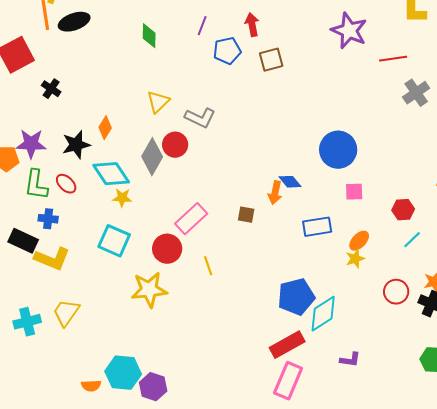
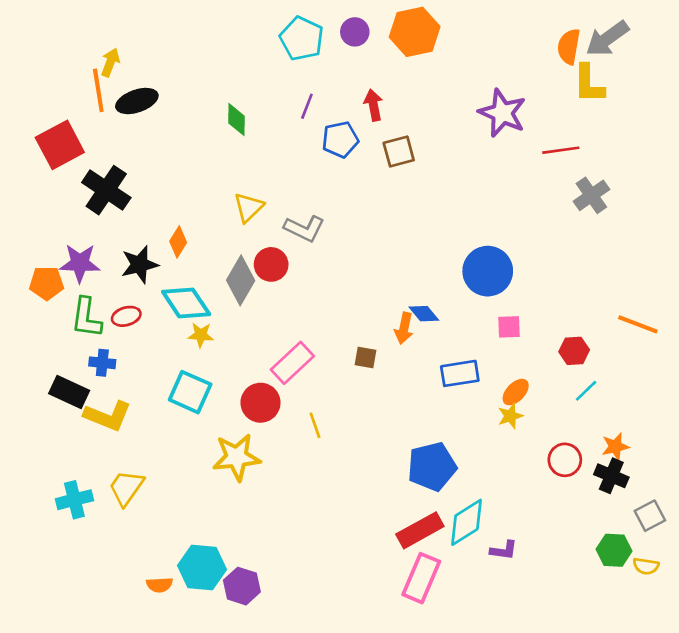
black cross: (51, 89) -> (106, 190), size x1.8
red ellipse: (66, 184) -> (126, 316), turned -60
cyan diamond: (323, 314) -> (466, 522), moved

